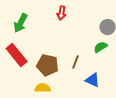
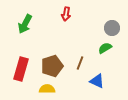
red rectangle: (17, 55) -> (21, 69), moved, turned 55
brown pentagon: (48, 65) -> (52, 66), turned -30

